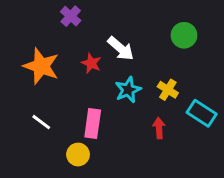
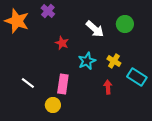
white arrow: (121, 49) -> (95, 29), moved
orange star: (41, 66) -> (17, 21), moved

